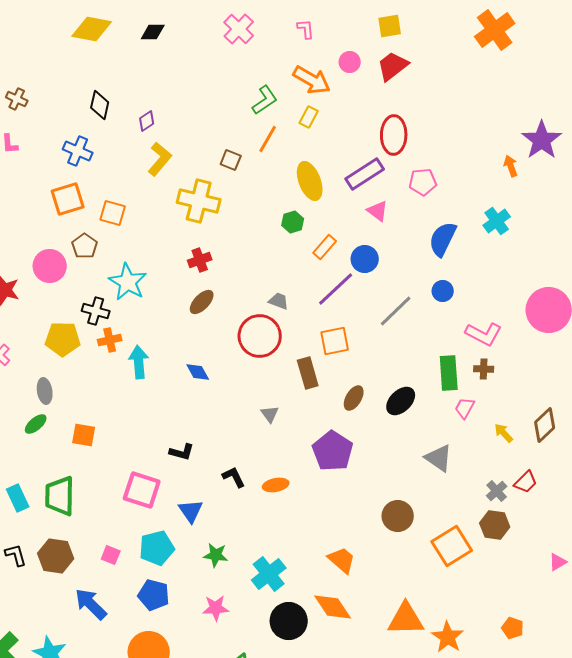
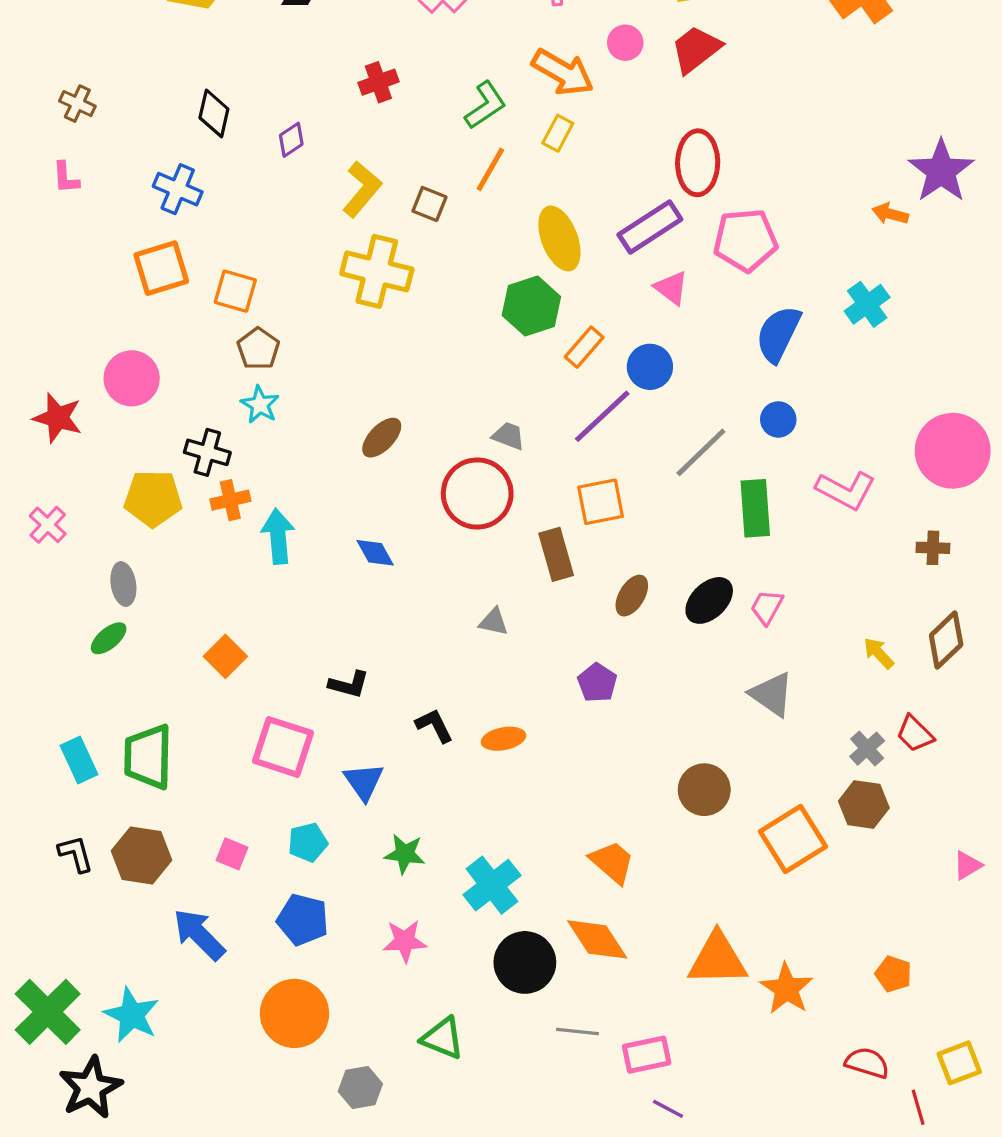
yellow L-shape: (160, 159) -> (362, 189), moved
orange arrow: (511, 166) -> (890, 214), turned -55
pink pentagon: (423, 182) -> (745, 240), size x1.4
green hexagon: (293, 222) -> (531, 306), size x1.6
brown pentagon: (85, 246) -> (258, 349), moved
red cross: (200, 260) -> (378, 82), moved
cyan star: (128, 282) -> (260, 405), size x0.6
brown cross: (484, 369) -> (933, 548), moved
green rectangle: (449, 373) -> (755, 508), moved
pink trapezoid: (465, 408) -> (767, 607), moved
gray triangle: (270, 414) -> (494, 622), turned -42
orange square: (84, 435) -> (225, 656), moved, turned 35
purple pentagon: (333, 451) -> (597, 683), size x0.6
red trapezoid: (526, 482) -> (915, 734), turned 90
cyan pentagon: (157, 548) -> (308, 842), size x0.7

